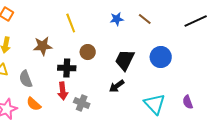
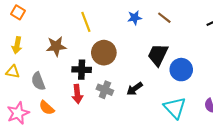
brown circle: (88, 52) -> (104, 53), size x1.5
blue circle: (161, 57) -> (181, 70), moved
black trapezoid: (125, 60) -> (158, 55), moved
gray cross: (82, 103) -> (105, 90), moved

